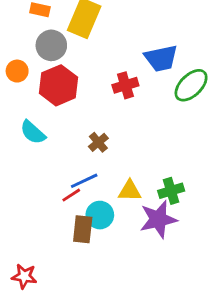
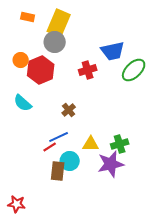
gray circle: (51, 45) -> (55, 42), moved
orange circle: (17, 71) -> (21, 60), moved

